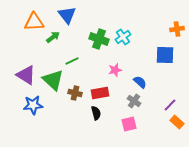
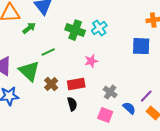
blue semicircle: (140, 82) -> (129, 108), moved
brown cross: (75, 93) -> (51, 84), turned 32
pink square: (129, 124) -> (105, 115), turned 35

